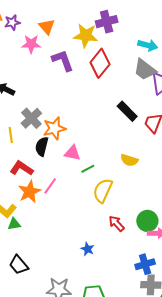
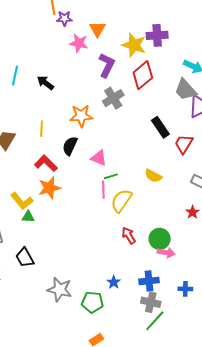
purple L-shape: (63, 60) -> (107, 65), turned 35
gray cross: (31, 118) -> (113, 98), moved
orange star: (54, 128) -> (81, 116), moved
pink line: (50, 186) -> (103, 190), moved, turned -48
blue star: (88, 249) -> (114, 282), moved

